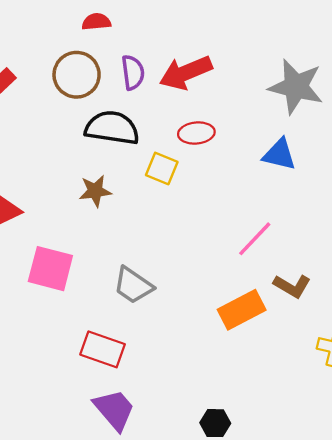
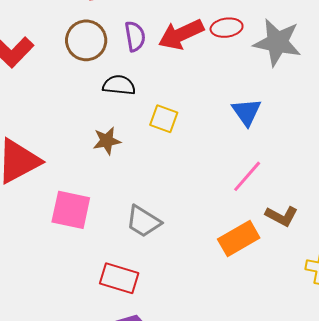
black semicircle: (112, 128) -> (119, 85), size x0.7
red ellipse: (196, 133) -> (227, 28), moved
blue triangle: (279, 154) -> (247, 112), moved, turned 44

